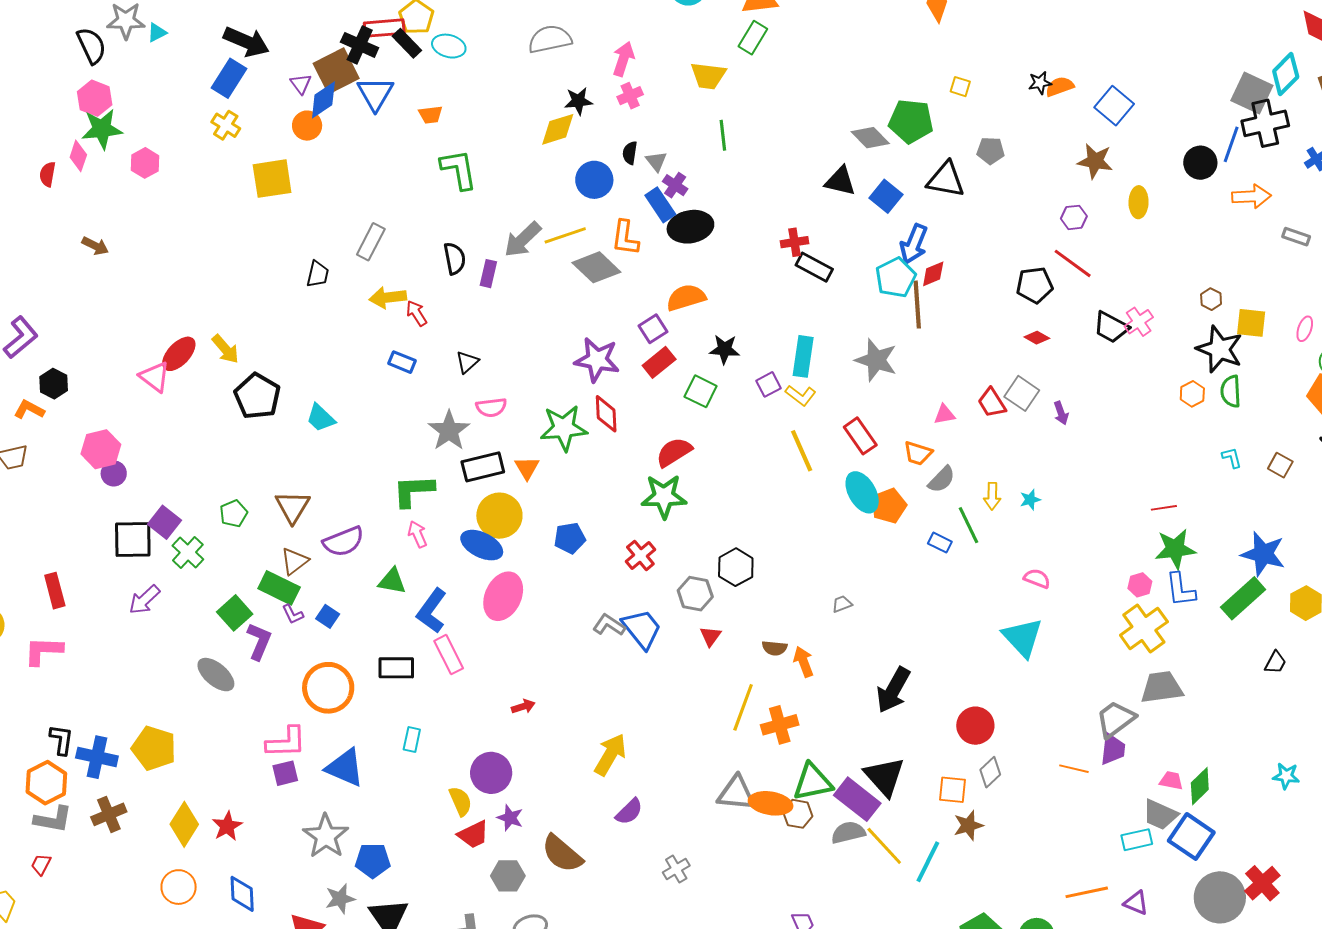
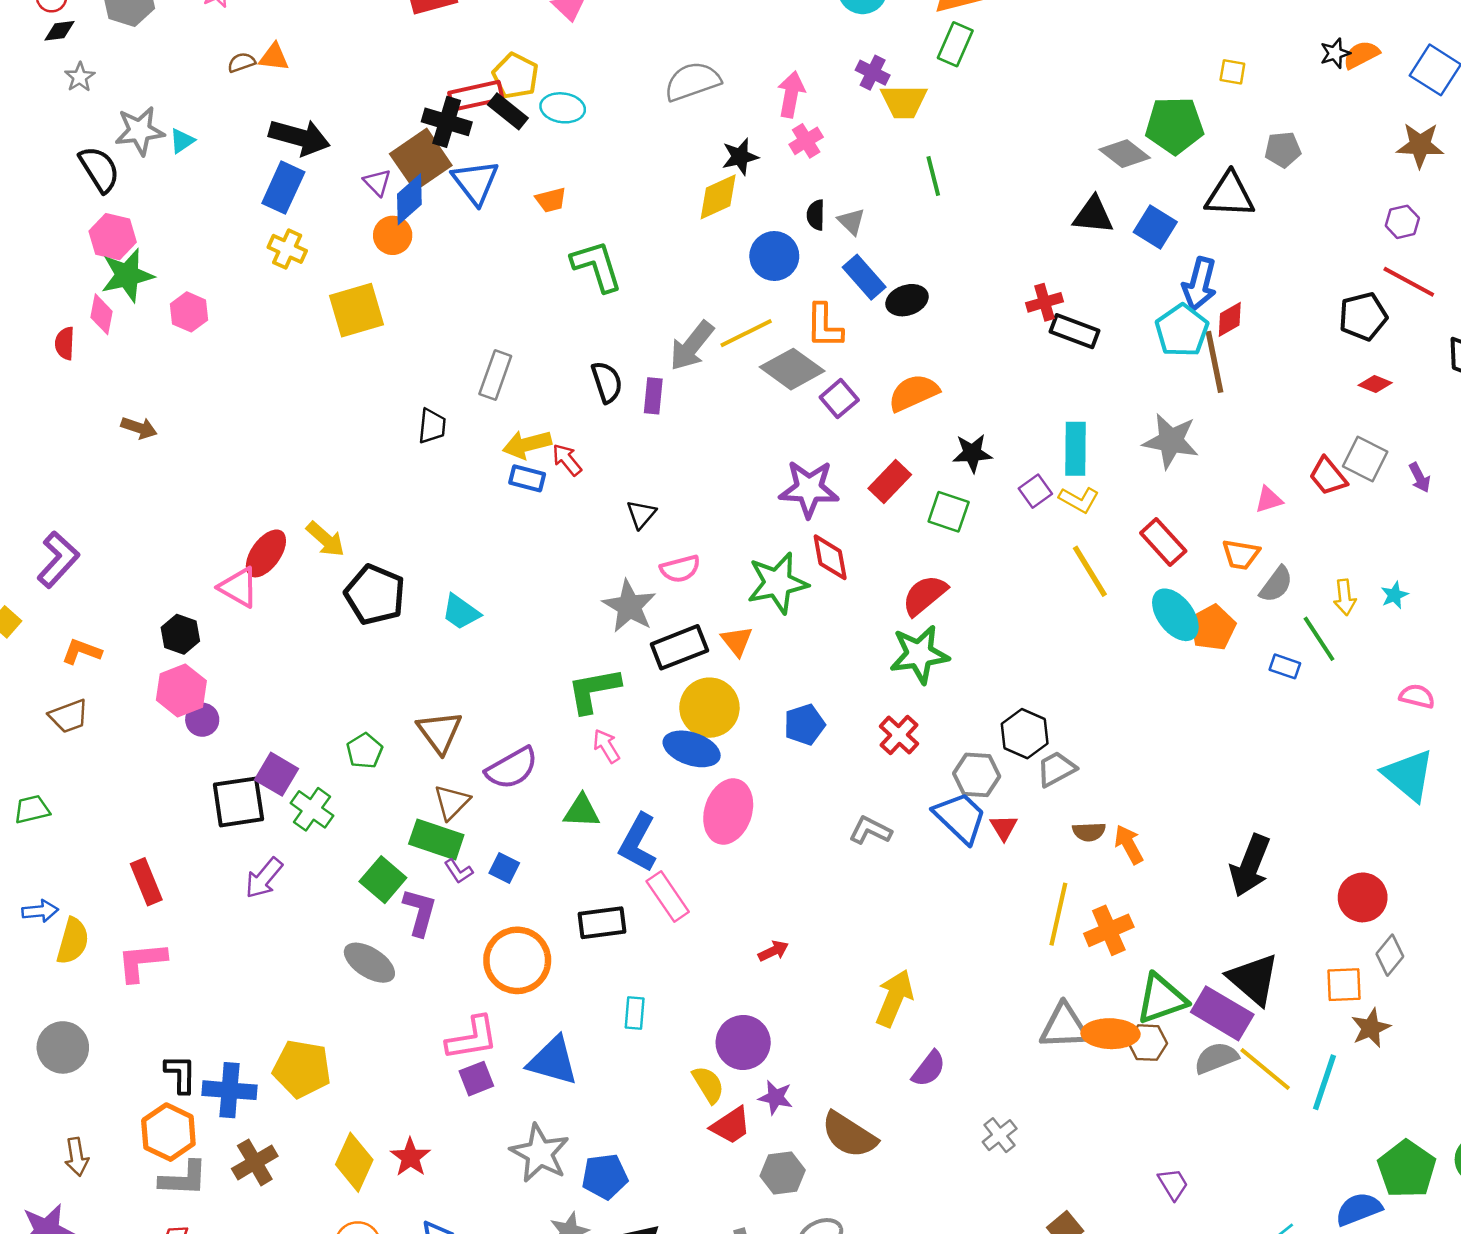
purple cross: (675, 185) -> (873, 73), moved
black ellipse: (690, 227) -> (907, 300), size x0.7
purple square: (653, 329) -> (839, 399), moved
blue rectangle: (402, 362) -> (527, 478), moved
black hexagon: (54, 384) -> (180, 634), moved
gray trapezoid: (842, 604) -> (1056, 769), moved, size x1.5
blue trapezoid: (642, 629) -> (960, 817), moved

